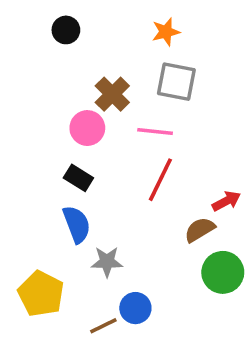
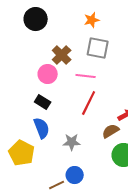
black circle: (66, 30) -> (36, 19), size x1.5
gray star: (107, 262) -> (72, 142), moved
yellow pentagon: (41, 294) -> (22, 153), moved

